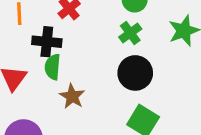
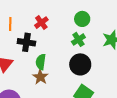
green semicircle: (53, 67) -> (41, 62), moved

